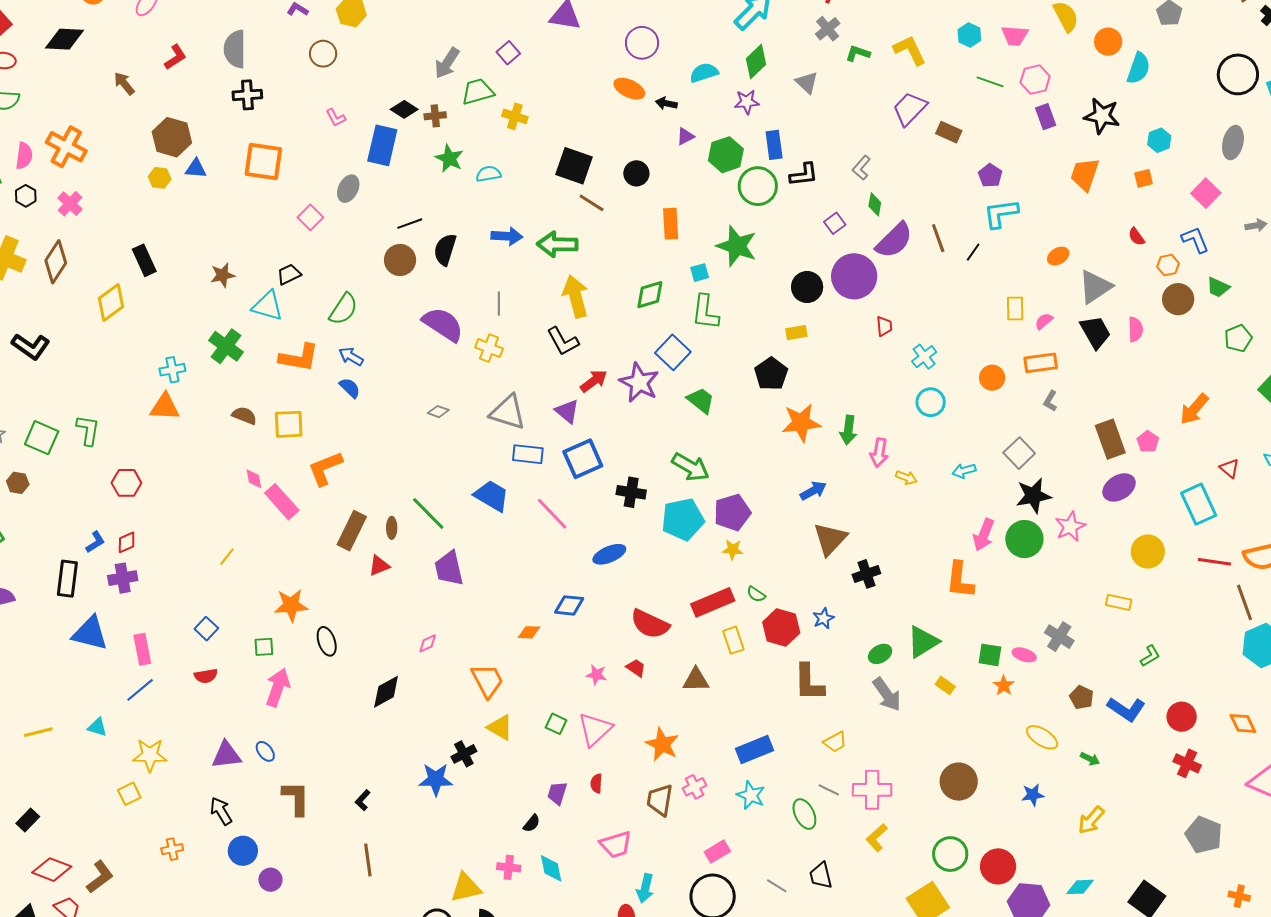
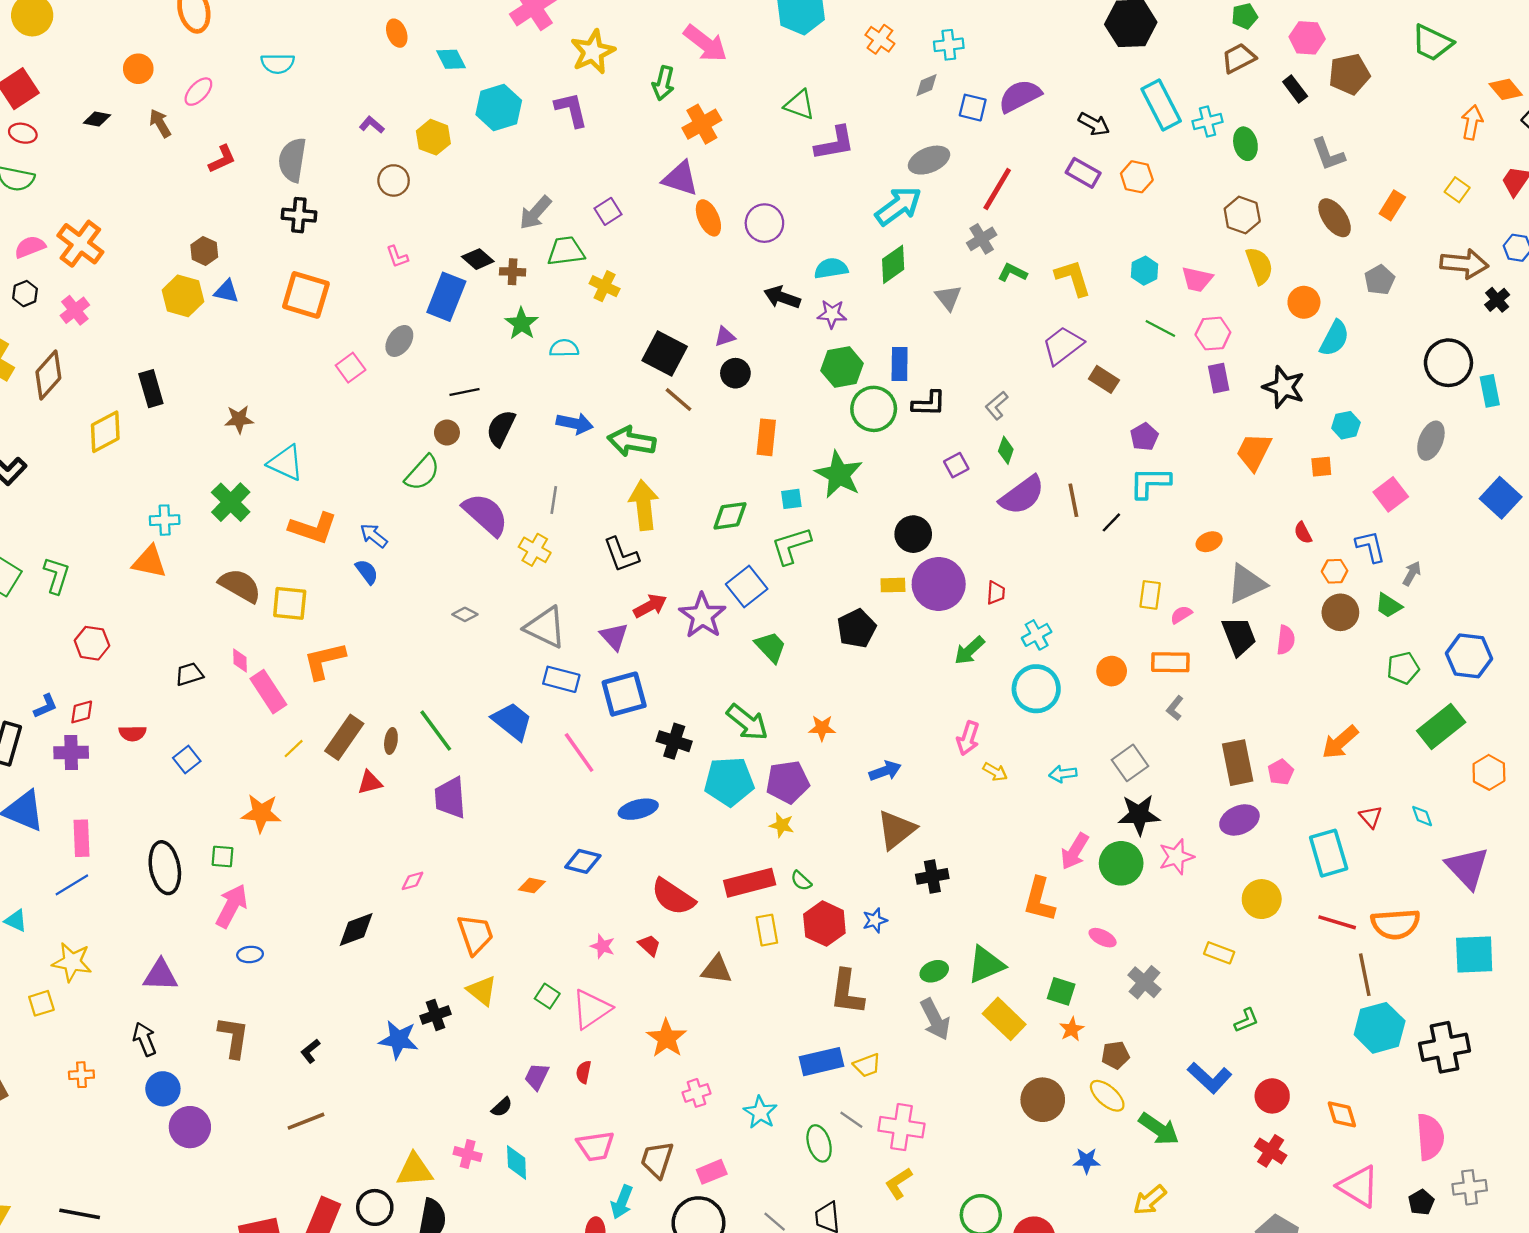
black diamond: (65, 39) -> (97, 119), size x0.6
brown arrow: (124, 83) -> (160, 123), moved
orange ellipse: (629, 89) -> (708, 218), moved, turned 32
purple star: (747, 102) -> (832, 314), moved
black arrow: (666, 103) -> (782, 297), size x1.4
purple triangle: (685, 136) -> (725, 337), moved
brown hexagon: (172, 137) -> (204, 251), size x0.6
pink semicircle: (24, 156) -> (30, 247), turned -128
yellow hexagon: (160, 178) -> (183, 296), size x1.6
gray arrow: (1256, 225) -> (1412, 573), moved, turned -60
brown circle: (400, 260) -> (447, 432), size x0.7
black trapezoid: (289, 274) -> (189, 674), moved
purple circle: (854, 276) -> (939, 584), moved
green semicircle: (343, 309) -> (422, 473), moved
green L-shape: (705, 312) -> (791, 546), turned 57
cyan circle: (931, 402) -> (1036, 689), size x1.4
brown semicircle: (244, 416) -> (240, 586), size x1.5
orange star: (801, 423) -> (822, 728), moved, size x0.6
green arrow: (848, 430) -> (969, 650), moved, turned 32
yellow line: (227, 557) -> (294, 749), moved
blue square: (206, 629) -> (187, 759), moved
black ellipse: (327, 641) -> (165, 868), moved, size x1.5
pink ellipse: (1024, 655) -> (1103, 938), moved
red semicircle: (206, 676) -> (133, 733), moved
yellow rectangle: (945, 685) -> (1004, 1019), size x1.8
brown pentagon: (1082, 697) -> (1115, 1055), moved, turned 30
blue rectangle: (754, 749) -> (821, 1062), moved
blue ellipse: (265, 751) -> (250, 954), moved, turned -65
green arrow: (1090, 759) -> (1159, 1129), size x1.8
brown circle: (959, 782) -> (1043, 1100), moved
brown trapezoid: (660, 800) -> (657, 1160), moved
brown line: (368, 860) -> (306, 1121), turned 68
purple circle: (270, 880) -> (190, 1127), size x1.5

